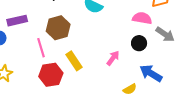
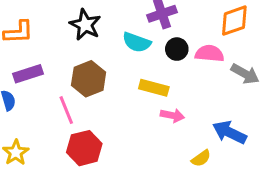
black circle: (139, 43) -> (177, 49), moved
pink arrow: (113, 58) -> (172, 115), turned 70
yellow rectangle: (74, 61) -> (154, 88), moved, turned -36

